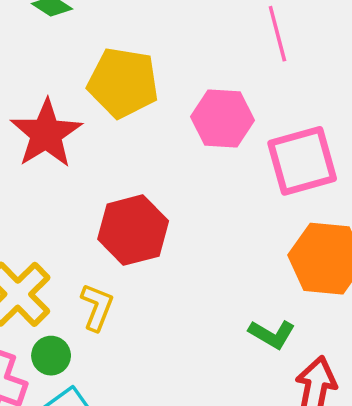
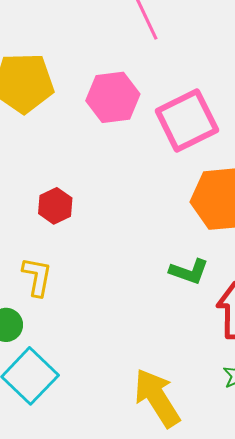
red hexagon: (133, 230) -> (55, 206), size x0.6

